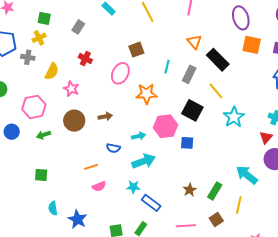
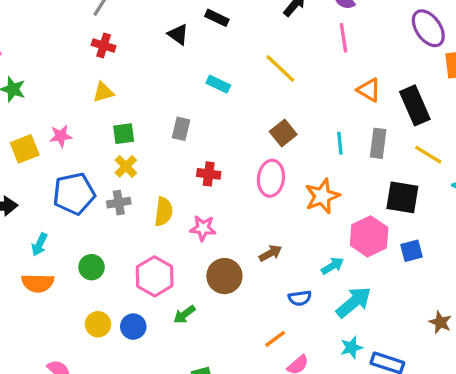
black rectangle: (218, 60) -> (415, 105), turned 40

